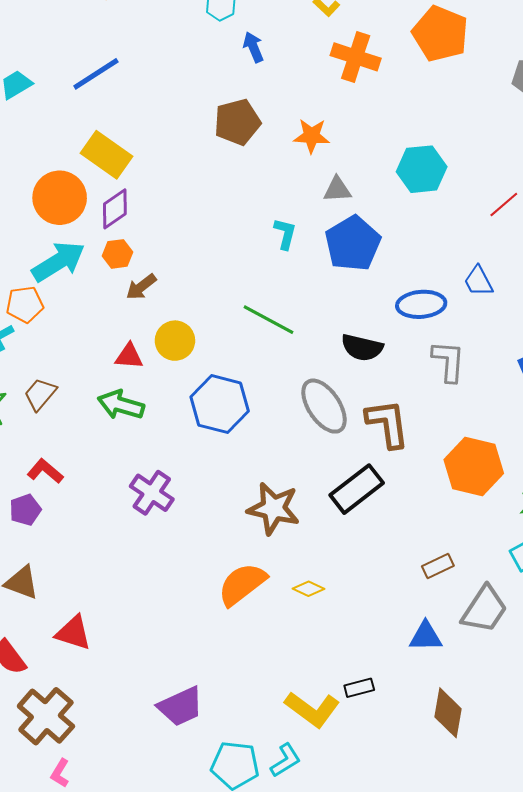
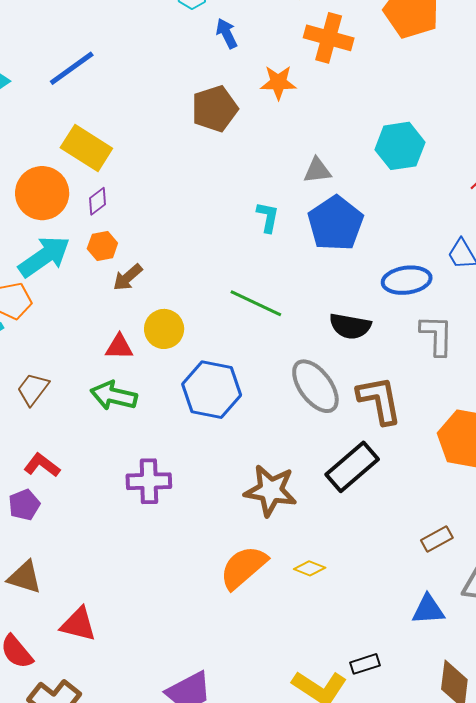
orange star: (312, 136) -> (278, 82), moved
purple diamond: (115, 209) -> (98, 201), size x0.7
purple cross: (152, 493) -> (149, 481), turned -33

